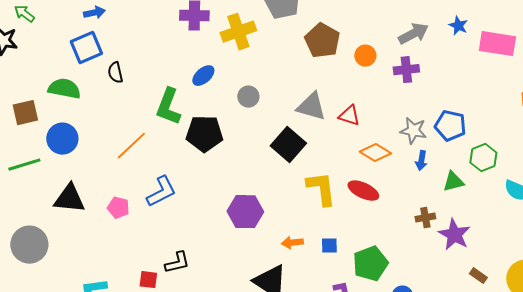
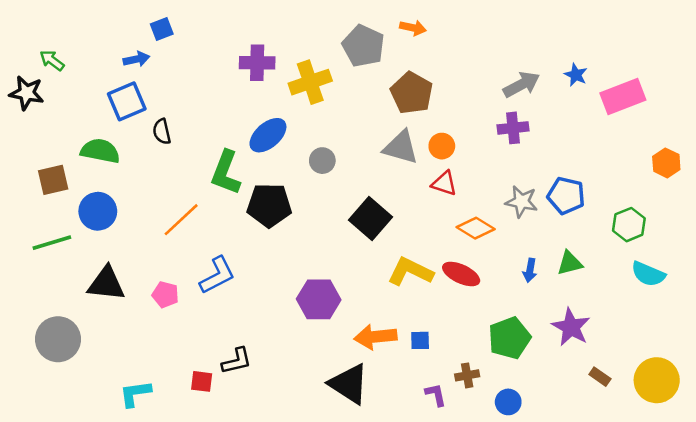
pink rectangle: (497, 44) -> (623, 97), turned -30
orange circle: (365, 56) -> (442, 146), moved
blue ellipse: (203, 76) -> (268, 135), size x1.4
gray triangle: (311, 107) -> (401, 147), moved
green hexagon: (483, 158) -> (629, 225), moved
blue arrow: (421, 161) -> (530, 270), moved
yellow L-shape: (321, 189) -> (410, 272), turned -57
brown cross: (425, 218) -> (467, 375), moved
orange arrow: (292, 243) -> (375, 337), size x1.6
green pentagon: (370, 264) -> (509, 338), moved

